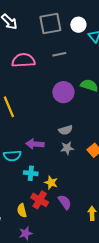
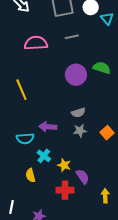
cyan cross: (31, 173) -> (44, 156), turned 32
red cross: (40, 200) -> (65, 190), moved, turned -30
purple semicircle: (65, 202) -> (83, 177), moved
yellow semicircle: (22, 210) -> (30, 175), moved

